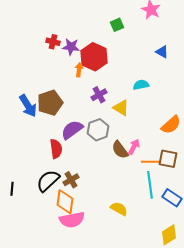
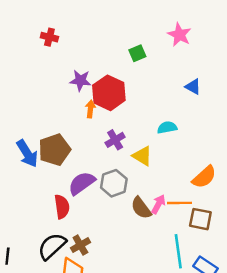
red cross: (53, 42) -> (49, 37), moved
orange line: (151, 162) -> (179, 203), moved

